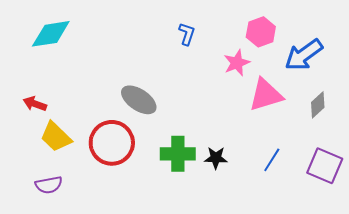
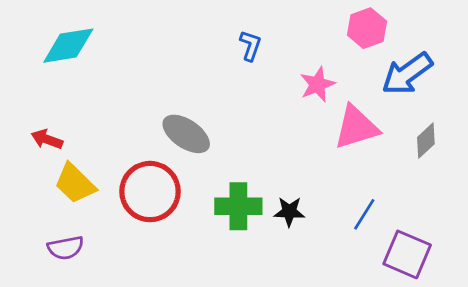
pink hexagon: (261, 32) -> (367, 28), moved
purple square: (325, 166) -> (407, 254), moved

